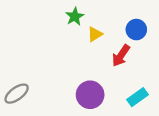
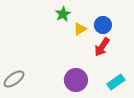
blue circle: (136, 30) -> (103, 25), moved

